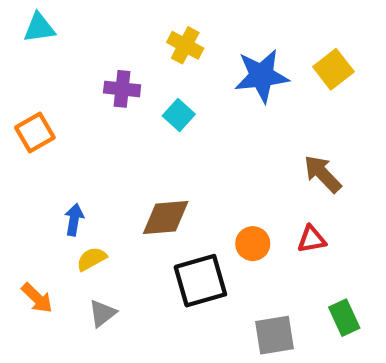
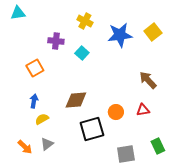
orange square: (35, 132) -> (35, 68), moved
orange arrow: (37, 298) -> (25, 147), moved

